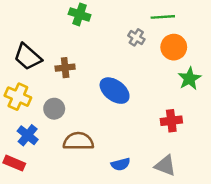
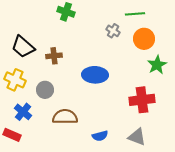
blue ellipse: (115, 91) -> (95, 75), turned -35
red cross: (171, 121) -> (142, 100), size x1.4

